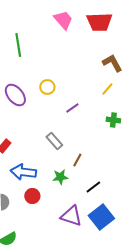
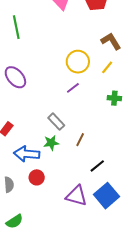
yellow circle: (47, 87) -> (78, 62), moved, size x1.5
green star: (60, 177) -> (51, 143), moved

